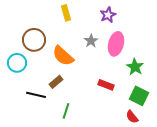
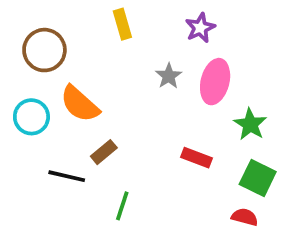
brown circle: (34, 40) -> (44, 50), moved
orange semicircle: (63, 56) -> (80, 104), moved
red semicircle: (132, 117) -> (245, 217), turned 144

